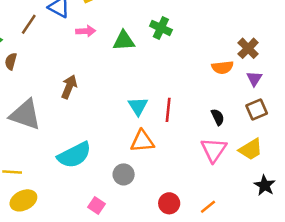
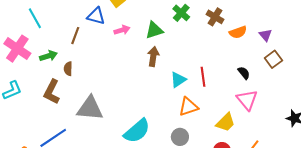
green cross: (161, 28) -> (181, 13), turned 30
brown cross: (248, 48) -> (215, 17), moved
brown arrow: (69, 87) -> (153, 56), moved
cyan triangle: (138, 106) -> (178, 80), turned 42
yellow trapezoid: (251, 149) -> (226, 122), moved

